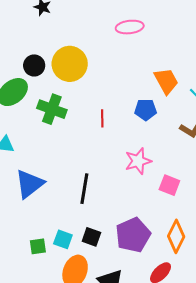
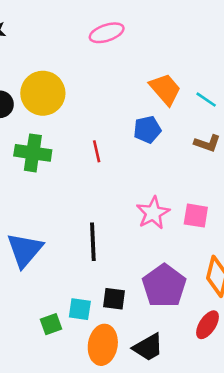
pink star: (138, 161) -> (153, 213), moved

